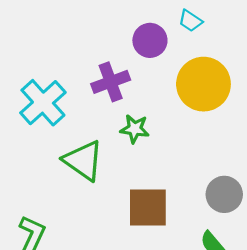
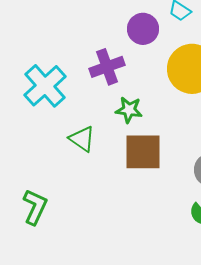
green triangle: (83, 161) -> (82, 139), size x0.7
brown square: (148, 207) -> (143, 152), moved

